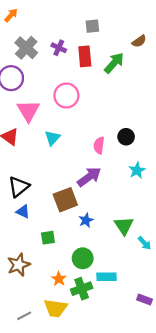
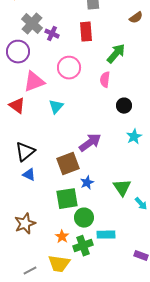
purple cross: (59, 48) -> (52, 34), moved
green arrow: (114, 63) -> (116, 54), moved
pink triangle: (28, 111) -> (34, 82), turned 40
pink semicircle: (99, 145) -> (105, 80), moved
green square: (48, 238) -> (67, 199), moved, size x1.6

